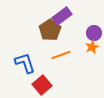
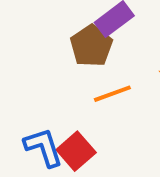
blue L-shape: (25, 63) -> (43, 147), moved

